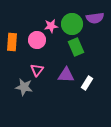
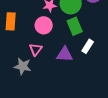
pink circle: (37, 40) -> (44, 25), moved
white rectangle: (87, 83) -> (88, 46), moved

